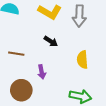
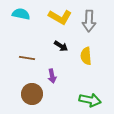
yellow semicircle: (82, 60) -> (86, 56), moved

